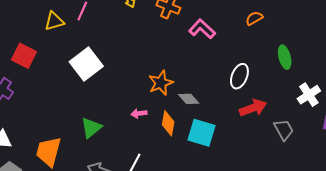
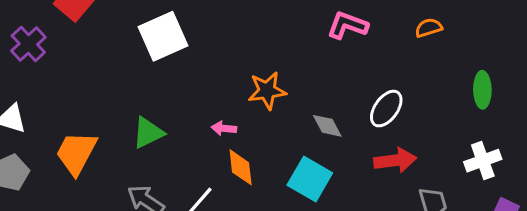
pink L-shape: (202, 29) -> (347, 25), turned -36
green ellipse: (285, 57) -> (482, 90), moved
gray diamond: (189, 99) -> (327, 126), moved
orange diamond: (168, 123) -> (241, 167), moved, turned -30

